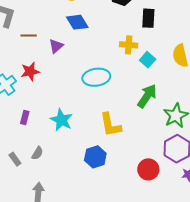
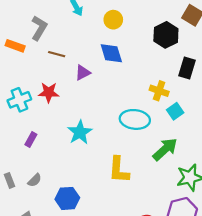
cyan ellipse: (96, 77) -> (135, 119), moved
cyan star: (61, 120) -> (80, 132), moved
blue hexagon: (95, 157) -> (67, 198), moved

